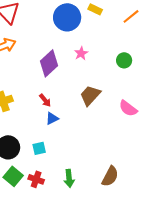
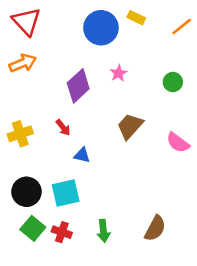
red arrow: (45, 100) -> (63, 127), moved
blue triangle: (52, 118) -> (82, 155), turned 40
cyan square: (39, 148) -> (66, 193), size x1.6

